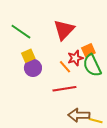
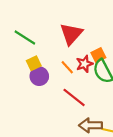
orange line: (65, 67) -> (67, 67), moved
red line: (64, 89) -> (74, 97), turned 50

